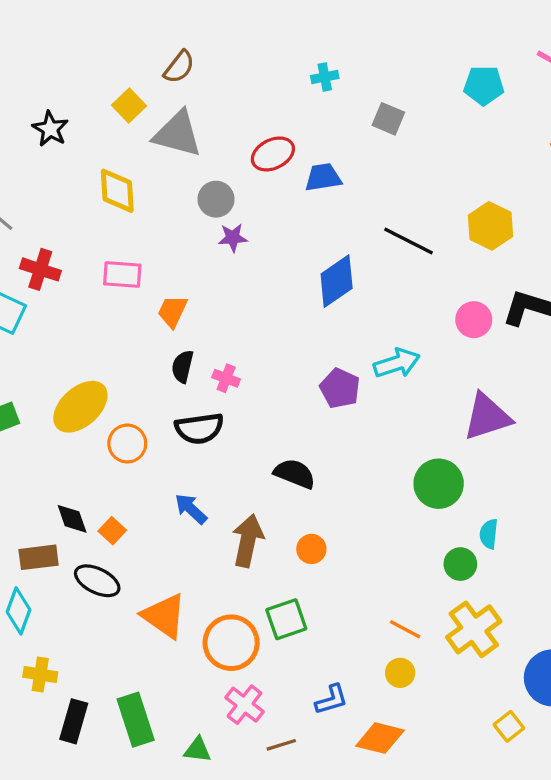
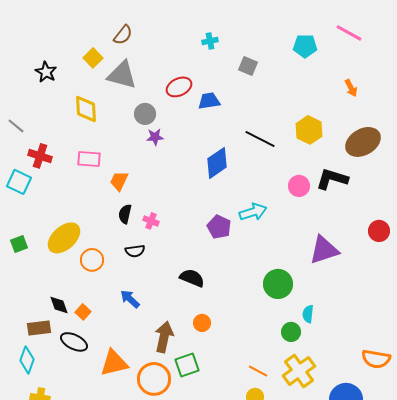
purple triangle: (487, 417) -> (324, 250), moved
black semicircle: (199, 428) -> (135, 251), size x0.7
brown arrow: (248, 541) -> (164, 337), moved
orange triangle: (164, 616) -> (114, 363), turned -48

